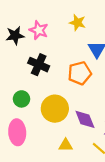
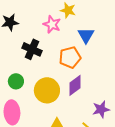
pink star: (39, 30) -> (52, 24), moved
purple diamond: (85, 119) -> (75, 85), moved, turned 75

